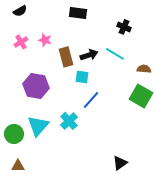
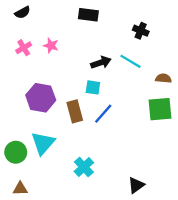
brown rectangle: (66, 57) -> (75, 111), moved
green square: (141, 96) -> (160, 109), turned -35
cyan cross: (69, 121) -> (84, 167), moved

